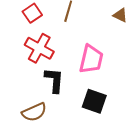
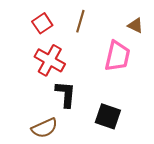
pink trapezoid: (91, 59) -> (117, 56), moved

